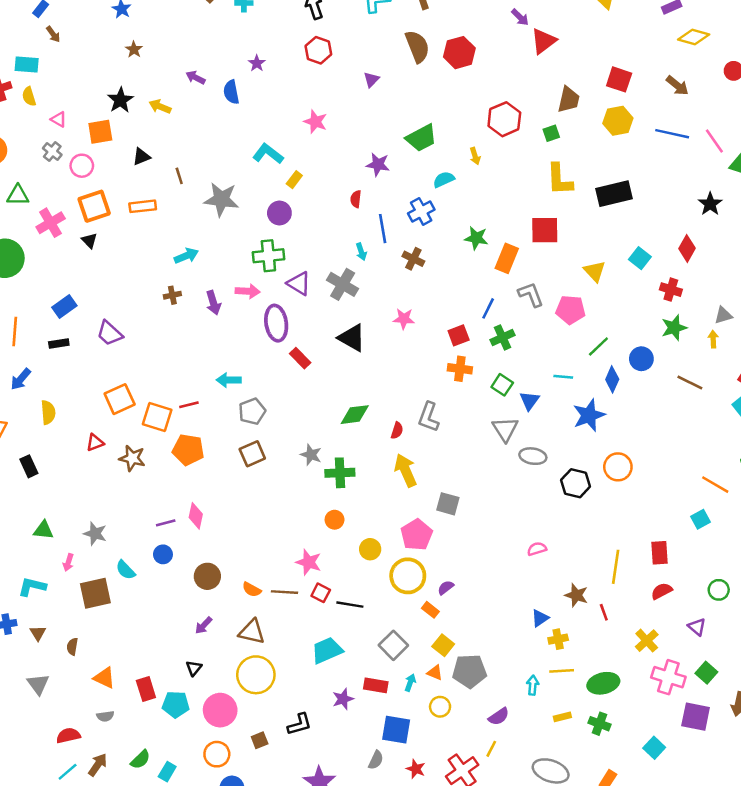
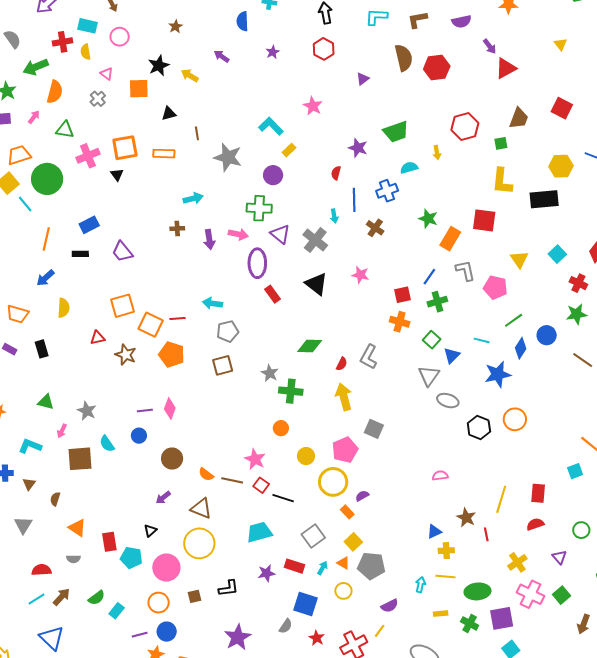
blue semicircle: (231, 92) -> (242, 21), moved
yellow hexagon: (618, 121) -> (561, 166), moved
pink circle: (82, 166) -> (120, 37), moved
purple square: (696, 717) -> (502, 618), moved, turned -30

